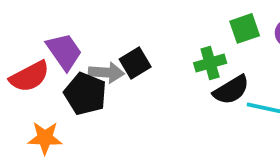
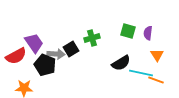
green square: (245, 28) -> (128, 31), turned 35
green cross: (210, 63) -> (92, 38), moved

